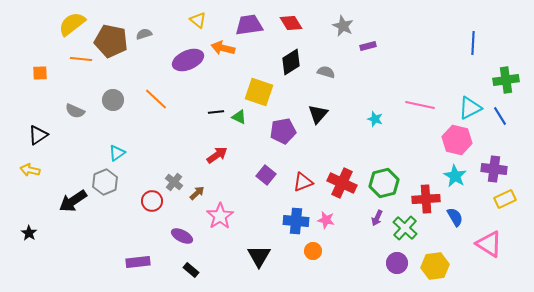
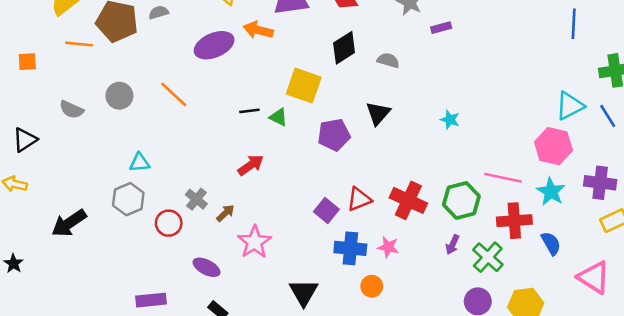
pink line: (420, 105) -> (503, 178), moved
cyan triangle: (117, 153) -> (140, 163), moved, turned 30
purple square: (266, 175) -> (326, 211), moved
gray hexagon: (105, 182) -> (128, 199), moved

